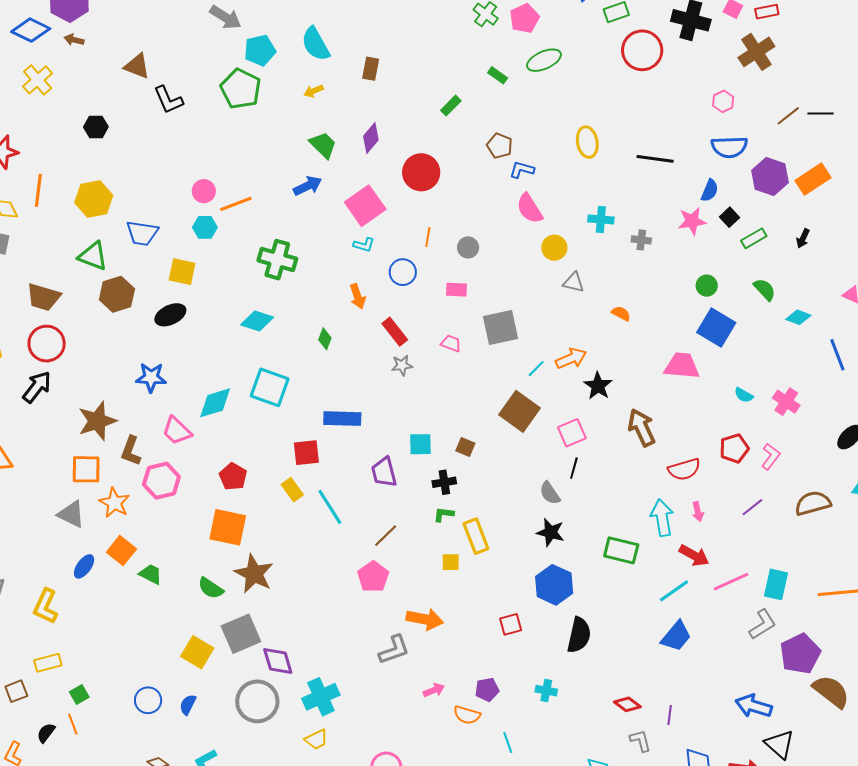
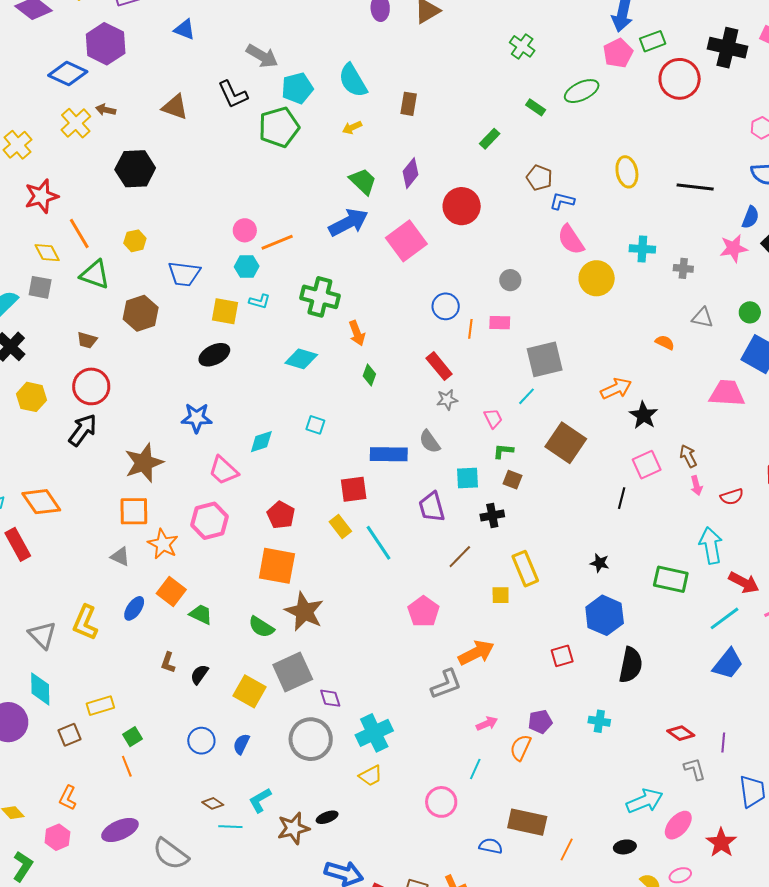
pink pentagon: (524, 18) -> (618, 53), moved
brown arrow: (74, 40) -> (106, 110), moved
green pentagon: (241, 89) -> (279, 127), turned 30
black L-shape: (168, 100) -> (233, 94), moved
black hexagon: (96, 127) -> (135, 169), size x1.6
blue arrow: (308, 186) -> (348, 222), size x1.4
orange line: (38, 190) -> (79, 234), turned -36
yellow hexagon: (94, 199) -> (135, 241), size x0.6
orange line: (428, 237) -> (470, 329), moved
cyan L-shape: (364, 245) -> (260, 301), moved
yellow circle: (554, 248) -> (597, 278), size x1.4
green triangle: (93, 256) -> (95, 275), moved
gray triangle: (573, 282) -> (702, 318), moved
brown hexagon: (117, 294) -> (141, 313), moved
orange arrow: (358, 296) -> (357, 333), moved
brown trapezoid: (43, 297) -> (87, 340), size x0.6
pink trapezoid: (451, 343) -> (493, 418), moved, turned 45
cyan line: (536, 369) -> (526, 396), moved
cyan square: (270, 387) -> (315, 425), size x0.5
cyan diamond: (215, 403) -> (261, 442), size x0.7
brown arrow: (642, 428) -> (688, 456), size x0.6
pink square: (572, 433) -> (647, 465), moved
brown L-shape: (131, 451) -> (168, 663), moved, size x0.7
red semicircle: (684, 469) -> (732, 497), size x0.7
gray semicircle: (550, 493) -> (430, 442), moved
pink arrow: (698, 512) -> (696, 486), moved
gray triangle: (71, 514) -> (120, 557), size x0.7
green L-shape: (444, 514) -> (503, 451), moved
black star: (550, 532) -> (600, 563), size x0.7
brown line: (386, 536) -> (460, 557), moved
yellow L-shape: (46, 606) -> (85, 623), moved
orange arrow: (425, 619) -> (476, 653), turned -36
purple diamond: (278, 661) -> (330, 698), size x0.7
orange semicircle: (467, 715) -> (521, 748), turned 100
black semicircle: (46, 733) -> (199, 674), moved
cyan line: (508, 743) -> (475, 769), moved, turned 45

